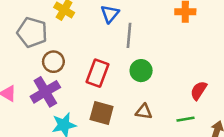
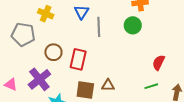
brown circle: (53, 62) -> (53, 52), moved
green circle: (141, 71) -> (133, 25), moved
brown triangle: (144, 112) -> (108, 85), moved

